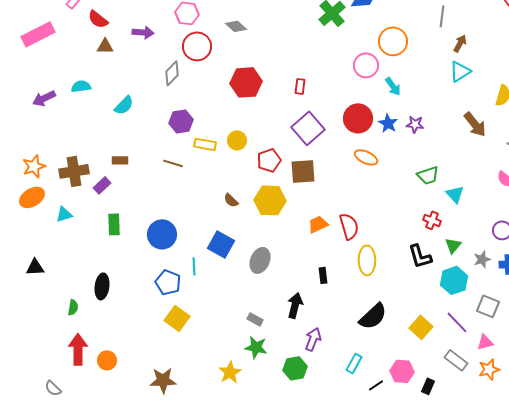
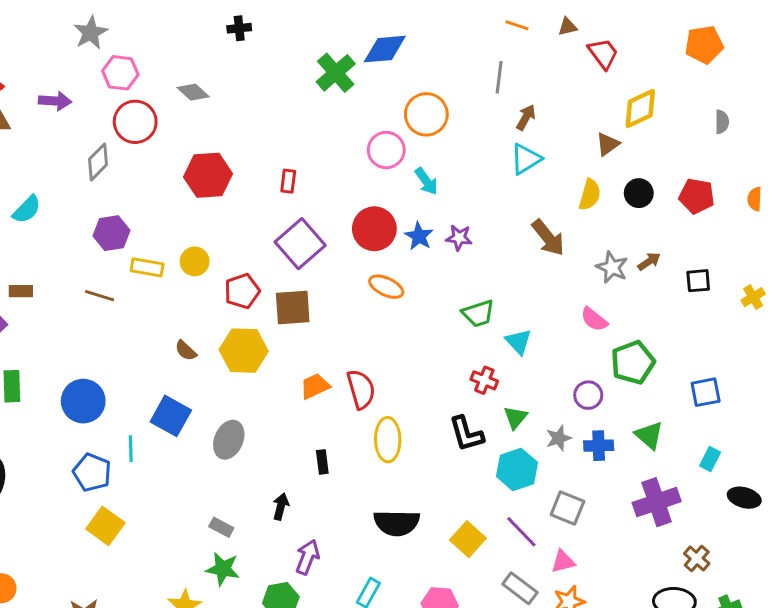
black arrow: (295, 305) -> (281, 507), size x0.7
black semicircle: (373, 316) -> (397, 523), turned 44

